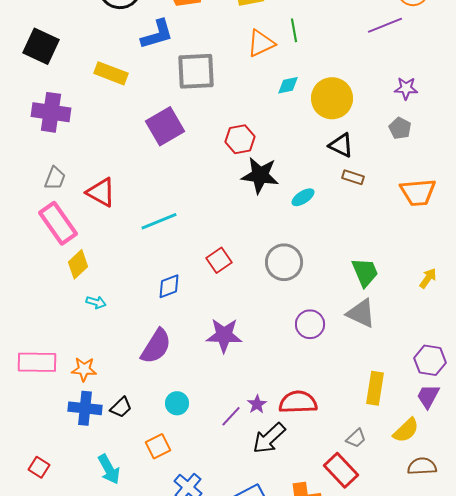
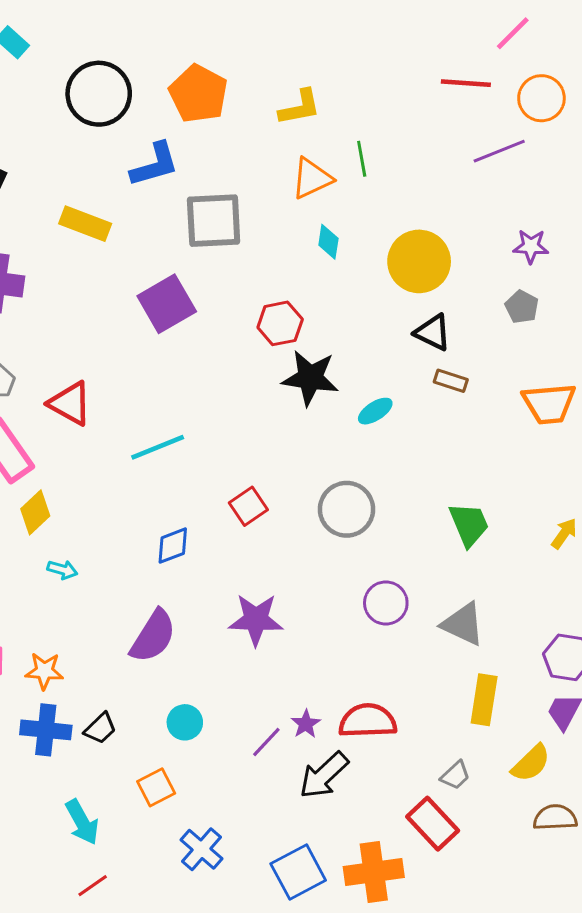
cyan diamond: (288, 85) -> (328, 242), moved, turned -70
gray triangle: (361, 313) -> (463, 624), moved

